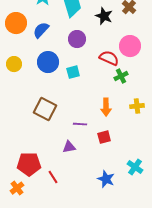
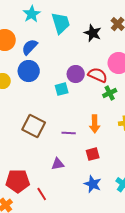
purple circle: (77, 39) -> (76, 74), moved
blue circle: (48, 62) -> (29, 71), moved
purple line: (80, 124) -> (69, 133), moved
blue star: (106, 179) -> (93, 184), moved

